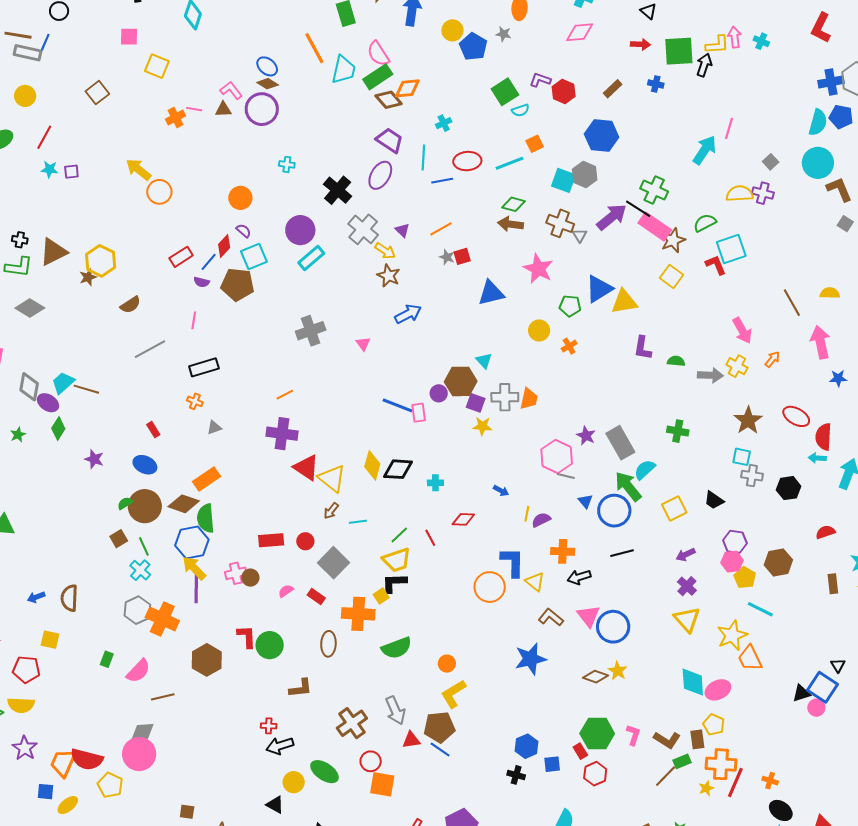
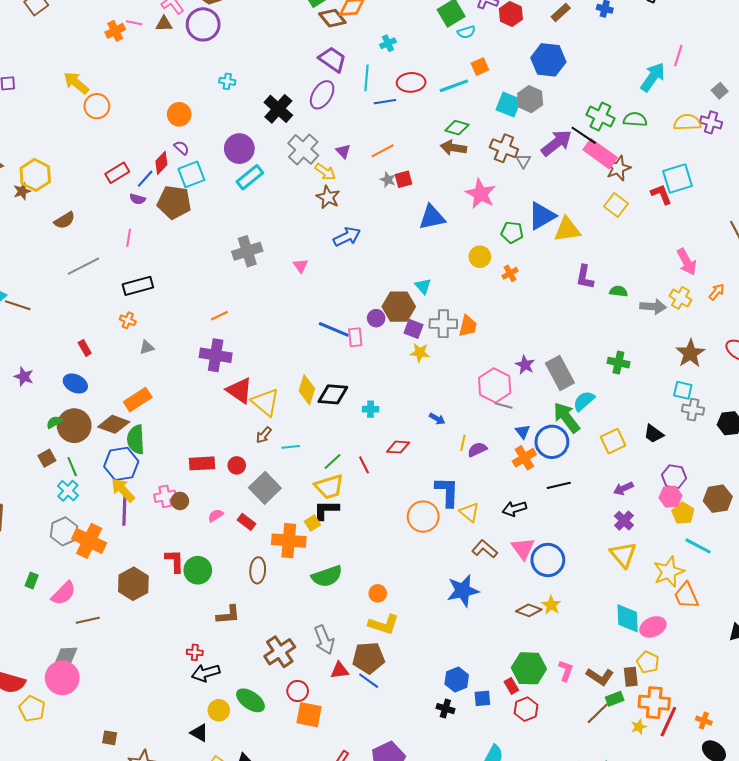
green semicircle: (705, 223) -> (635, 119), moved, turned 30
orange cross: (563, 551) -> (524, 458), moved, turned -35
yellow L-shape: (453, 694) -> (384, 624), turned -132

